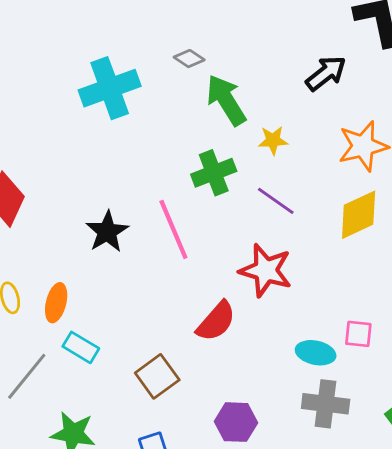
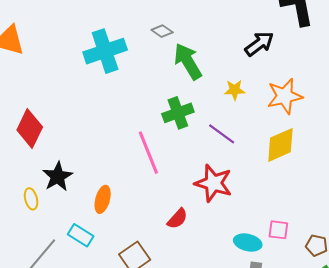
yellow star: (273, 140) -> (235, 90), moved
black star: (107, 232) -> (58, 177), moved
orange ellipse: (56, 303) -> (103, 199), moved
red semicircle: (216, 321) -> (177, 219), size x0.7

